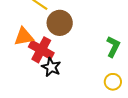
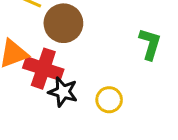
yellow circle: (113, 82) -> (109, 100), moved

